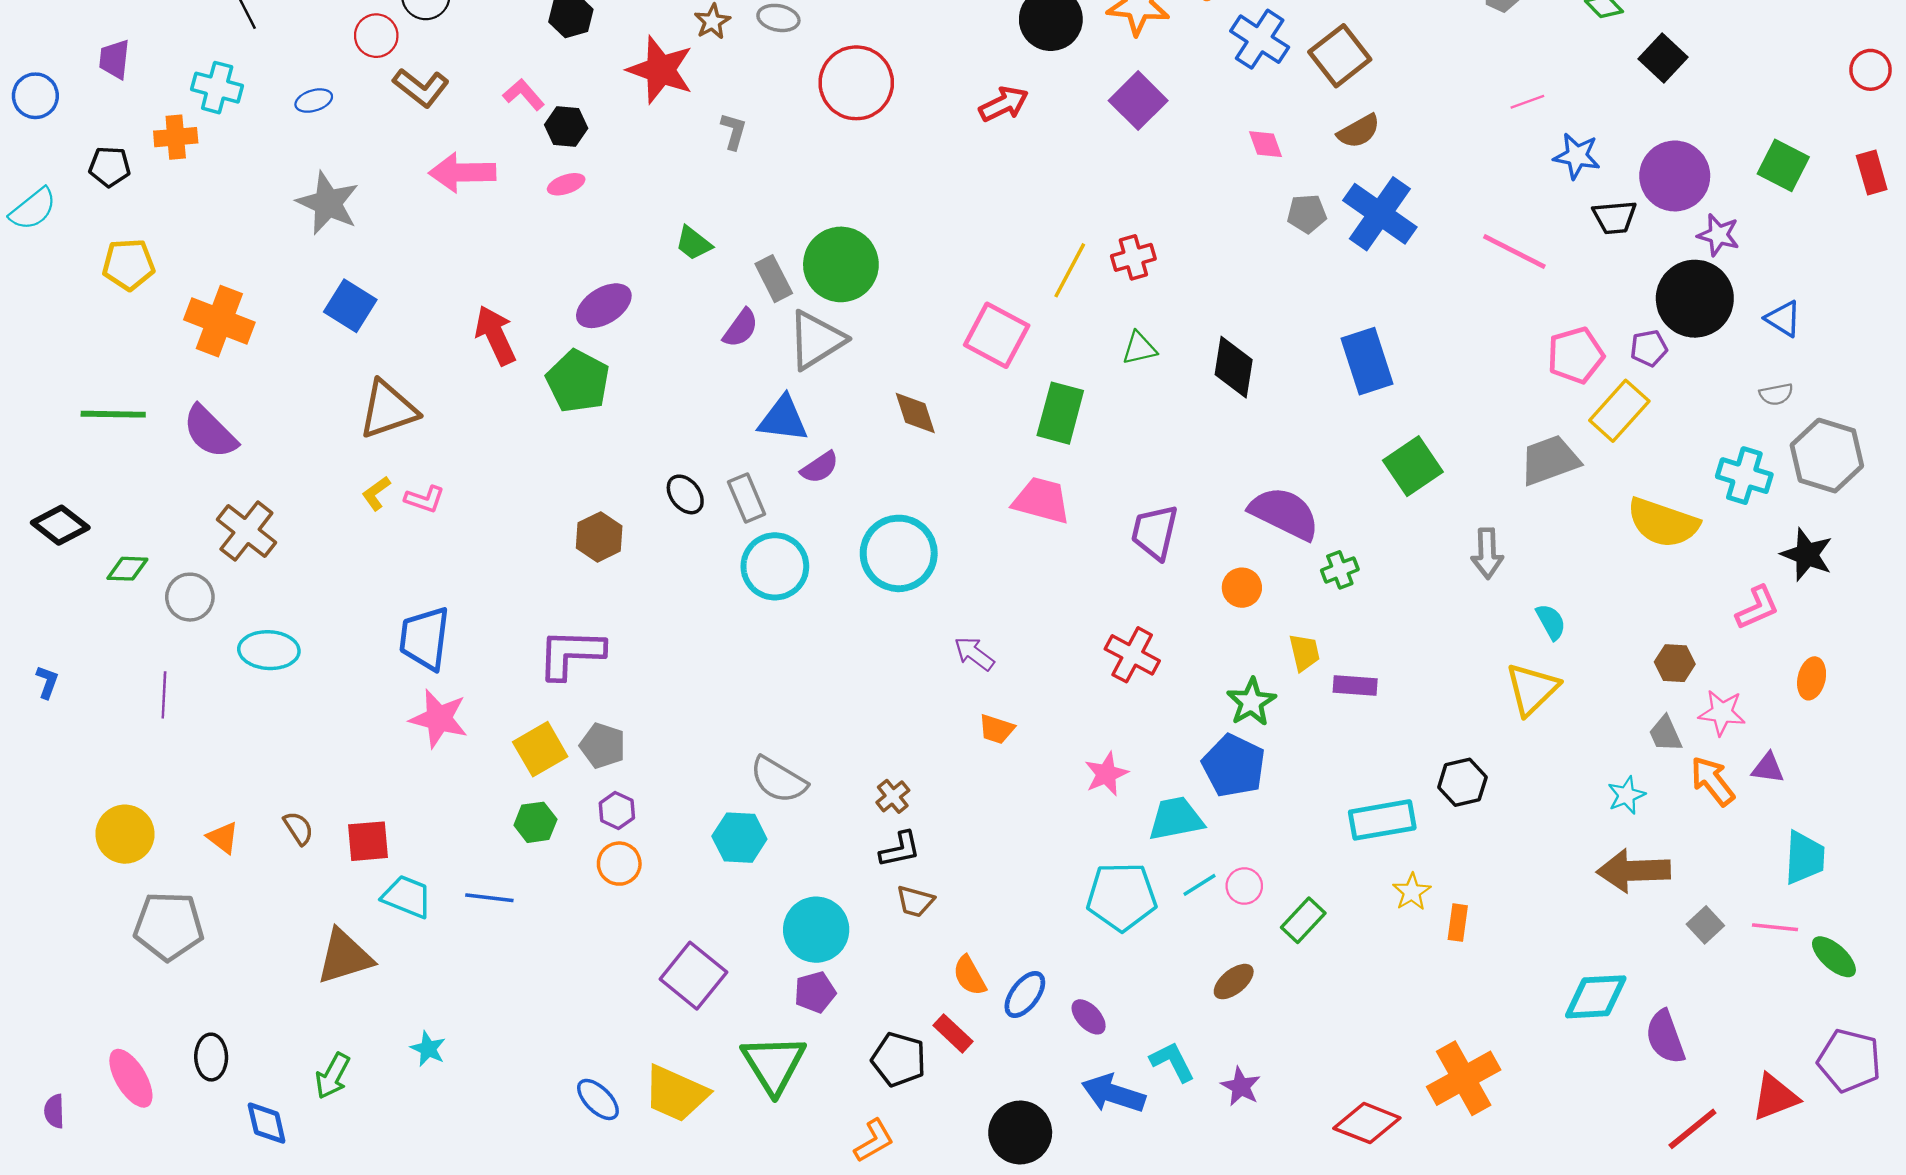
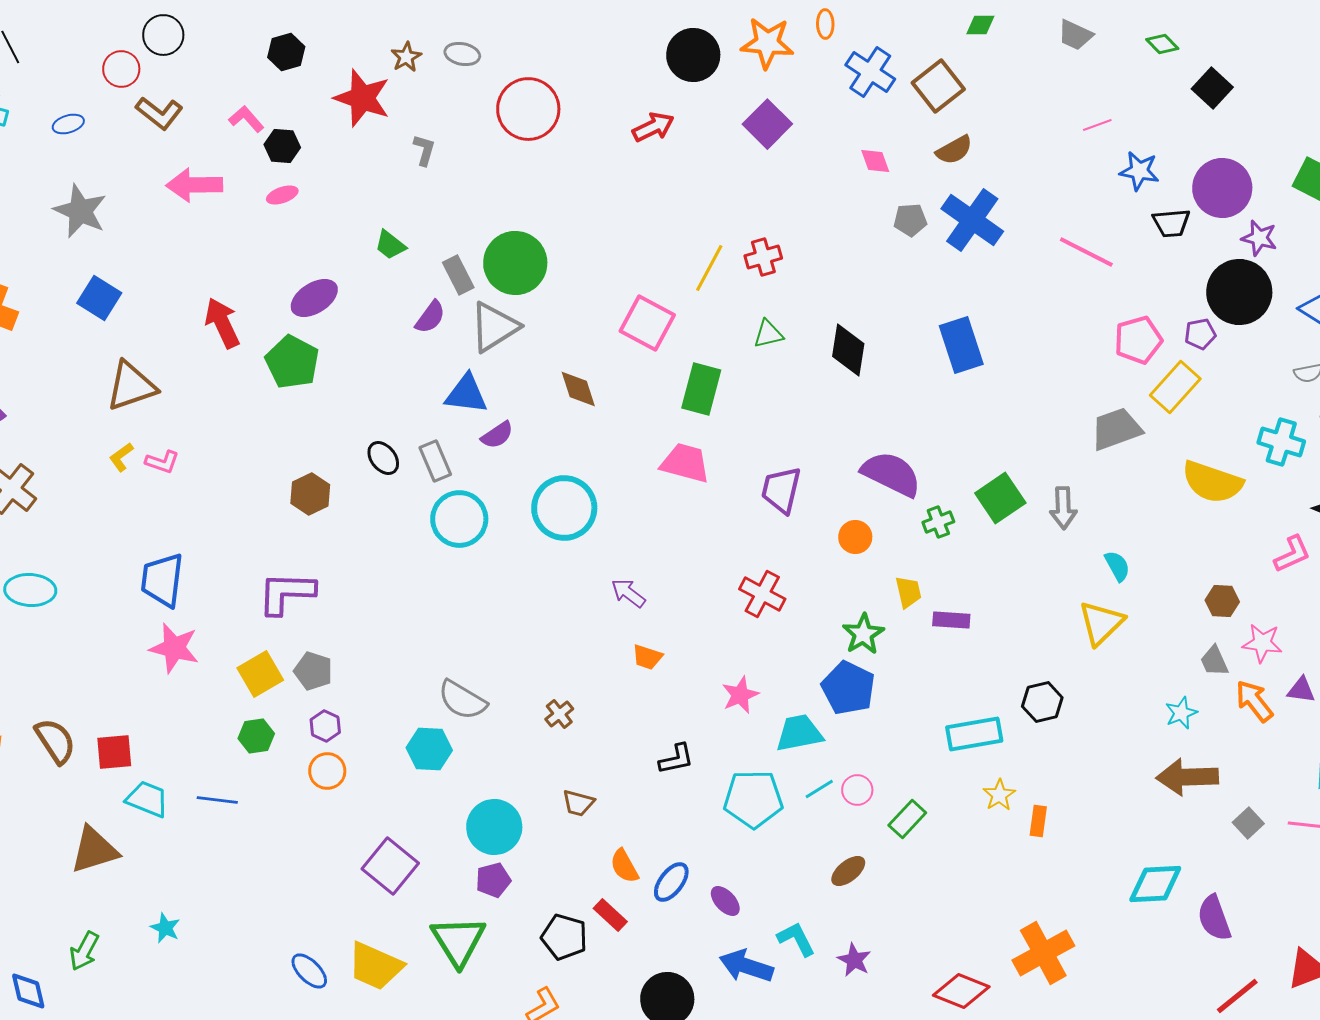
green square: (1413, 466) -> (1000, 498), moved
brown semicircle: (298, 828) -> (55, 741), size x1.6
black L-shape: (900, 849) -> (676, 759), moved

